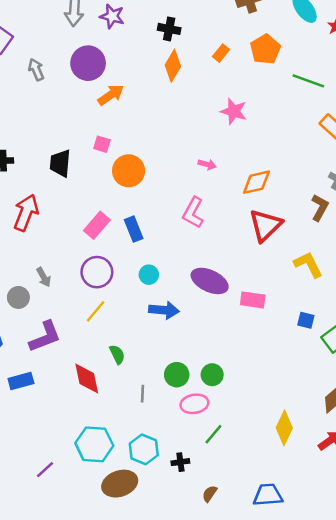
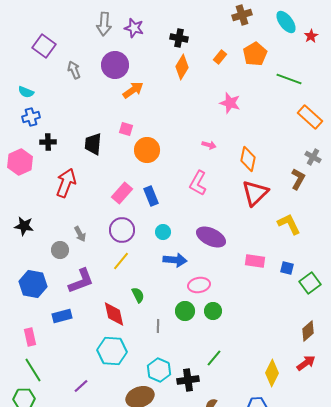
orange diamond: (256, 182) -> (248, 159), turned -65
pink rectangle: (253, 300) -> (255, 261), moved
pink ellipse: (194, 404) -> (199, 285), moved
yellow diamond: (284, 428) -> (272, 373), moved
cyan hexagon: (94, 444) -> (112, 351), moved
black cross: (180, 462) -> (188, 380), size x1.5

